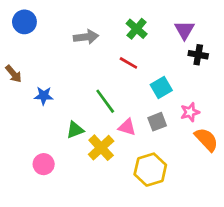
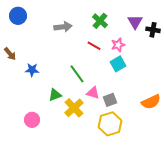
black cross: (198, 55) -> (153, 30), moved
pink star: (190, 112) -> (118, 45), moved
gray square: (157, 122) -> (110, 100), moved
orange semicircle: (206, 140) -> (151, 102), turned 108

